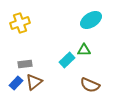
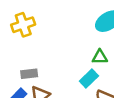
cyan rectangle: (67, 60) -> (89, 79), moved

